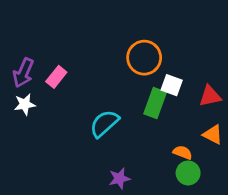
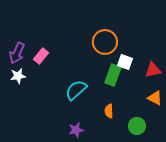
orange semicircle: (183, 152) -> (109, 111), moved, turned -112
purple star: (119, 178) -> (76, 130), moved

